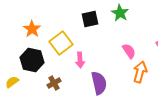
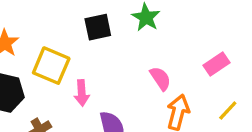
yellow square: (61, 43) -> (51, 66), turned -30

